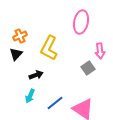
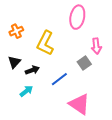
black triangle: (16, 54) -> (14, 62), moved
cyan arrow: (30, 96) -> (26, 91), turned -152
blue line: (55, 103) -> (59, 79), moved

